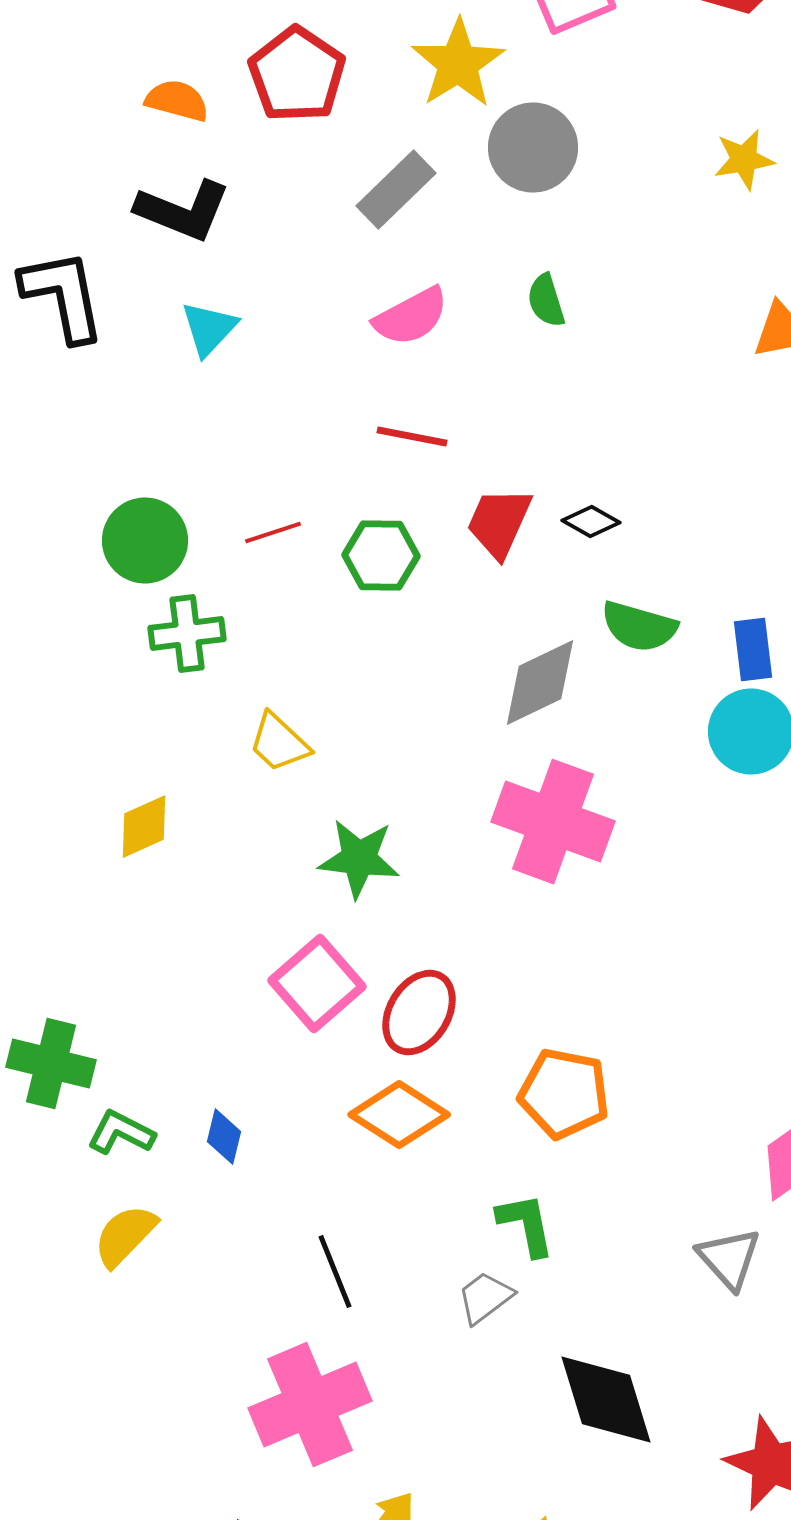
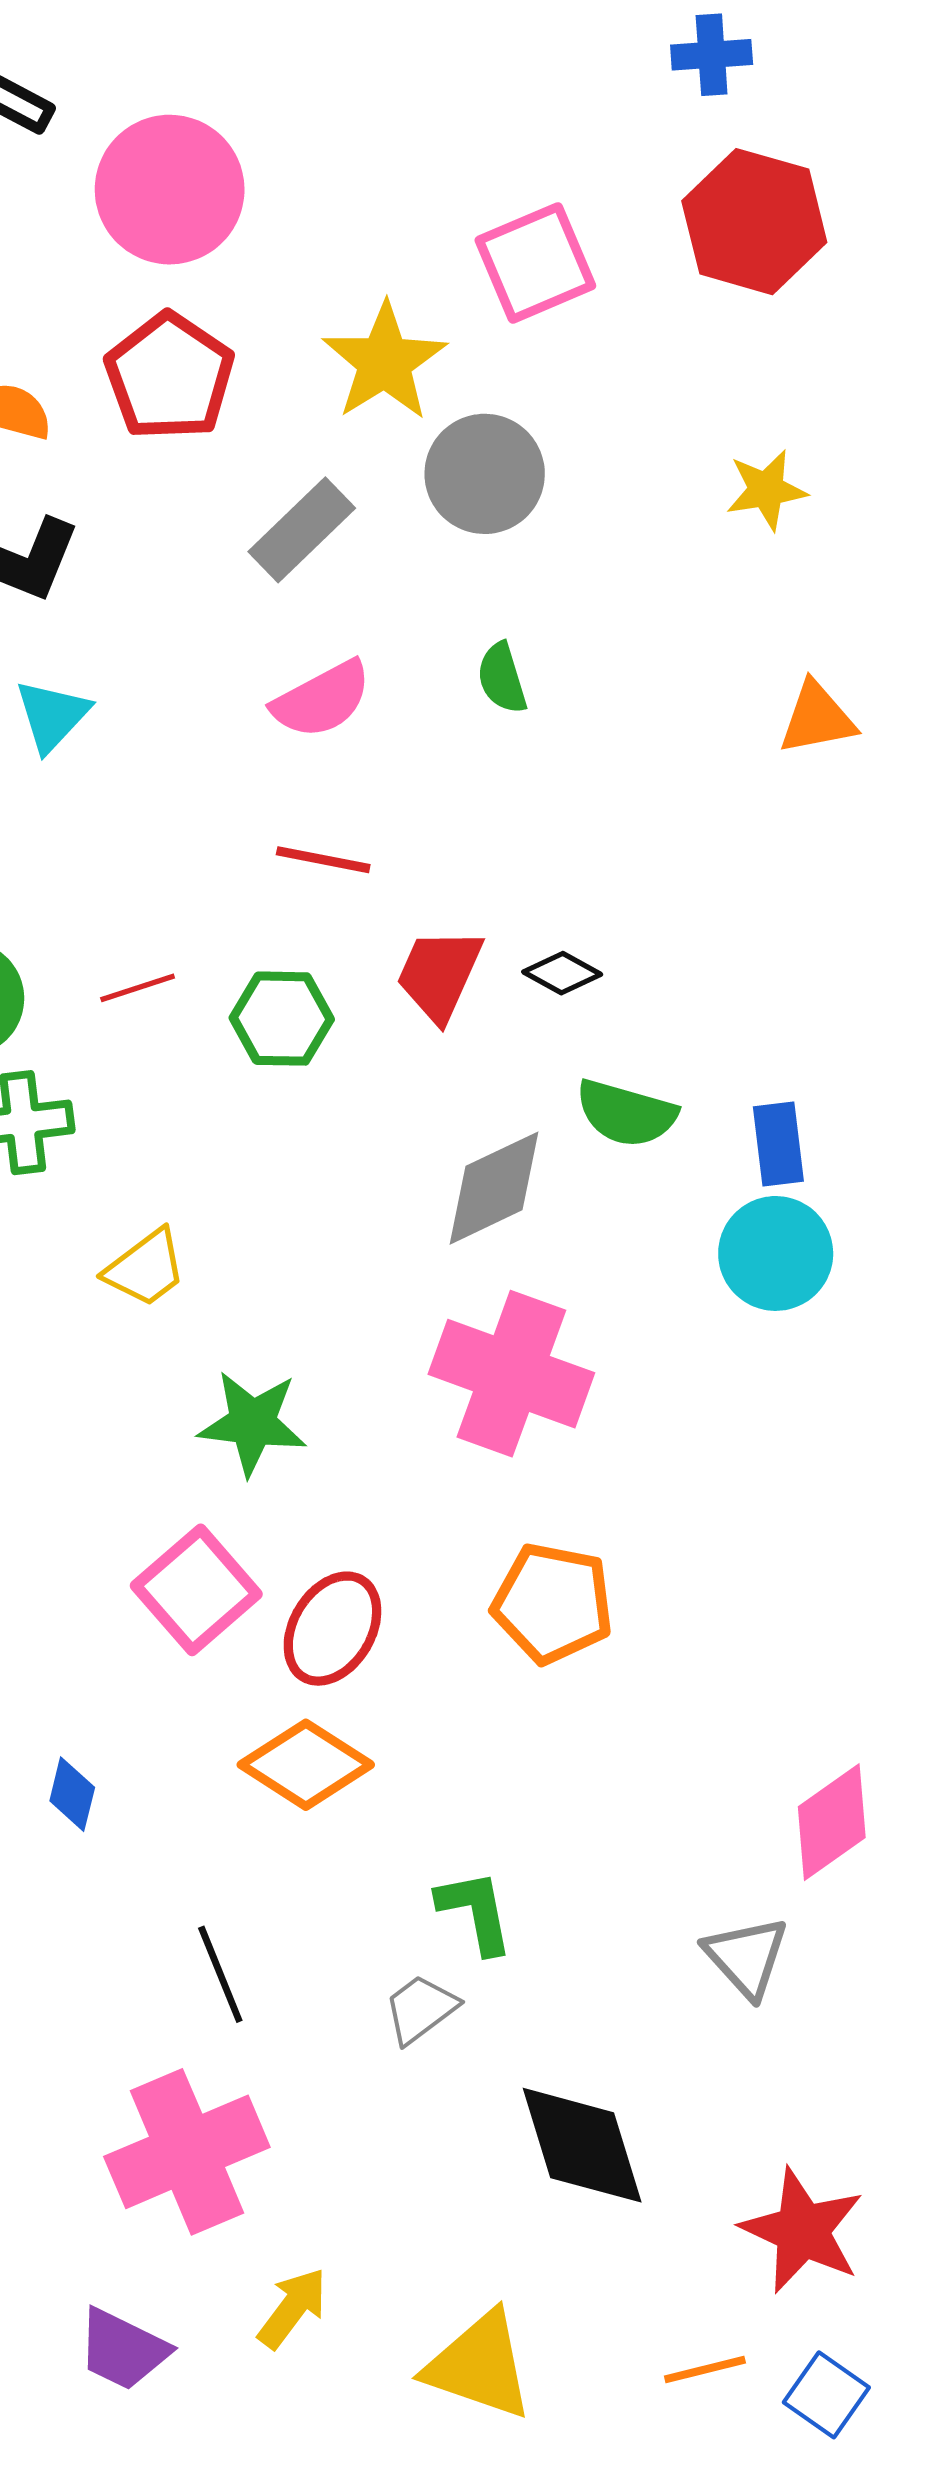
yellow trapezoid: (279, 743) -> (146, 1268), turned -80
orange pentagon: (564, 1094) -> (553, 1603), moved

